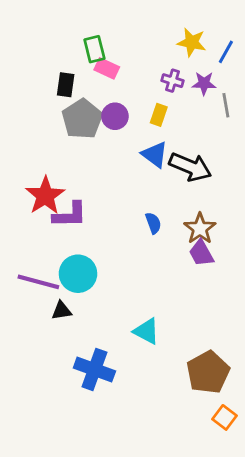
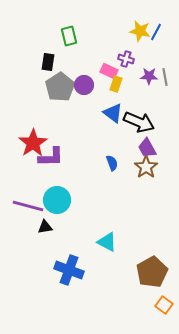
blue line: (226, 52) -> (156, 32), moved
pink rectangle: (107, 68) -> (109, 71), moved
purple star: (204, 83) -> (149, 76), moved
purple trapezoid: (201, 253) -> (147, 148), moved

